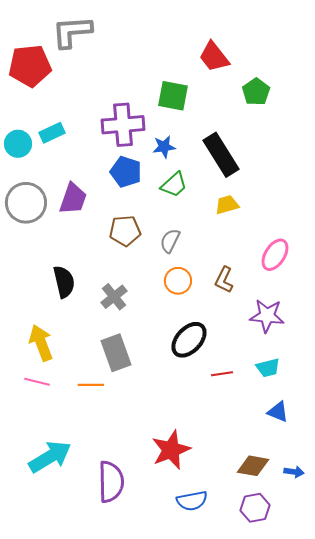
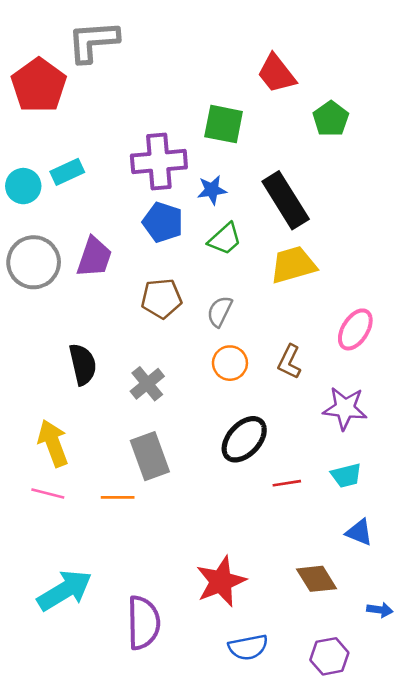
red pentagon: (30, 66) -> (39, 85), turned -30
yellow trapezoid: (227, 205) -> (293, 265), size x1.5
brown diamond: (253, 466) -> (317, 579), moved, turned 48

